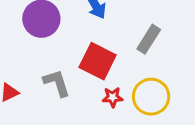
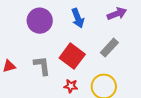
red star: (113, 97) -> (71, 86), moved

